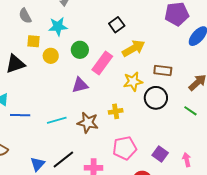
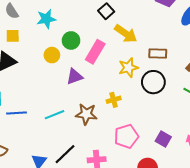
yellow square: (34, 41) -> (13, 36), moved
yellow arrow: (134, 48) -> (126, 34), turned 70
yellow circle: (51, 56) -> (52, 55), moved

